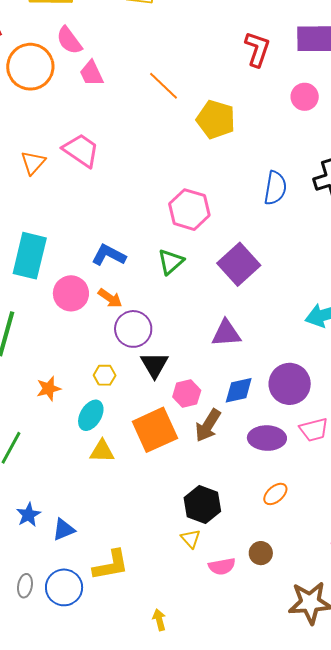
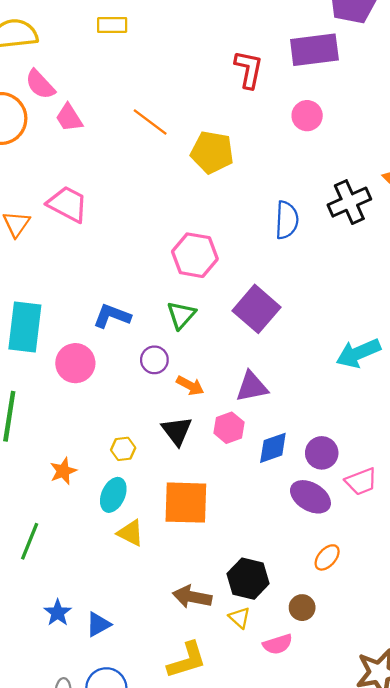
orange arrow: (110, 298) -> (190, 386), moved
purple circle: (133, 329) -> (154, 360), moved, size x0.7
purple circle: (290, 384) -> (322, 453), moved, size x0.7
pink hexagon: (187, 394) -> (229, 428), moved
brown arrow: (208, 425) -> (192, 597), moved, turned 76
orange square: (155, 430) -> (186, 503), turned 33
purple ellipse: (267, 438) -> (310, 497), turned 36
yellow triangle: (102, 451) -> (130, 533), turned 32
brown circle: (261, 553) -> (302, 608), moved
yellow L-shape: (111, 565) -> (187, 660), moved

